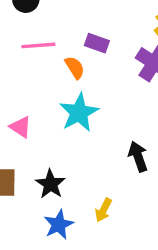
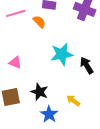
cyan star: (79, 113) -> (62, 54), moved, turned 30
yellow arrow: (103, 210) -> (73, 100), turned 112

